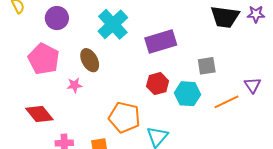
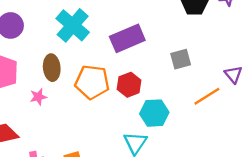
brown ellipse: (90, 60) -> (52, 68), turned 30
cyan hexagon: (188, 94) -> (154, 113), moved
orange pentagon: (124, 117) -> (92, 82), moved

